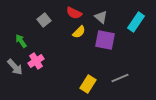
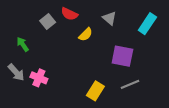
red semicircle: (74, 13) -> (69, 14), moved
purple square: (105, 40) -> (122, 56), moved
pink cross: (36, 61) -> (39, 78), moved, turned -35

